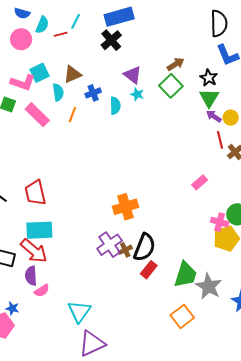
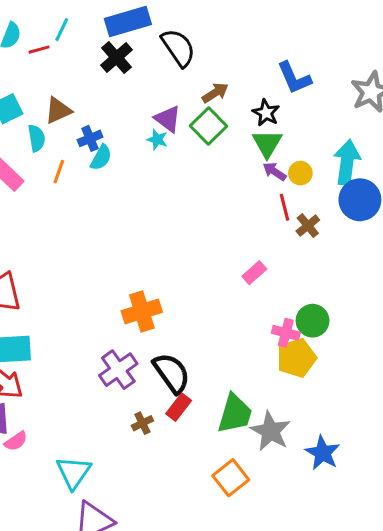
black semicircle: (219, 23) -> (178, 48), moved, turned -32
purple triangle: (133, 75) -> (168, 119), moved
cyan semicircle: (115, 106) -> (101, 157), moved, turned 30
black semicircle: (144, 247) -> (172, 373), turned -56
brown cross: (125, 250) -> (142, 423), moved

